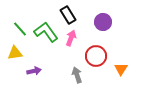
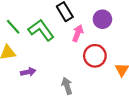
pink arrow: (71, 38) -> (78, 33), moved
gray arrow: (77, 75) -> (67, 86), moved

